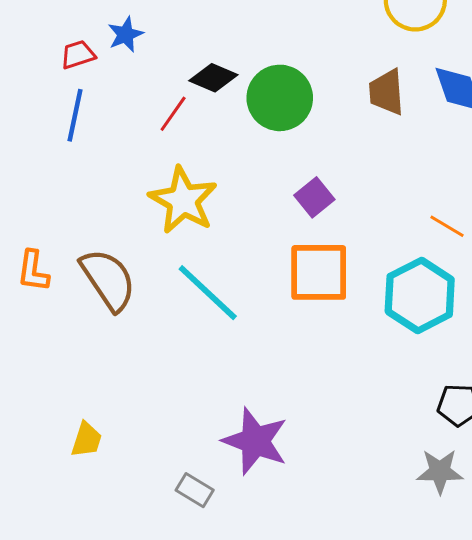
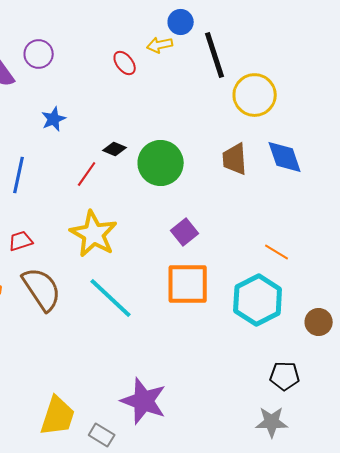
red trapezoid: (78, 55) -> (21, 241), moved
black diamond: (213, 78) -> (115, 149), size x0.7
yellow trapezoid: (87, 440) -> (58, 416), moved, size x1.6

